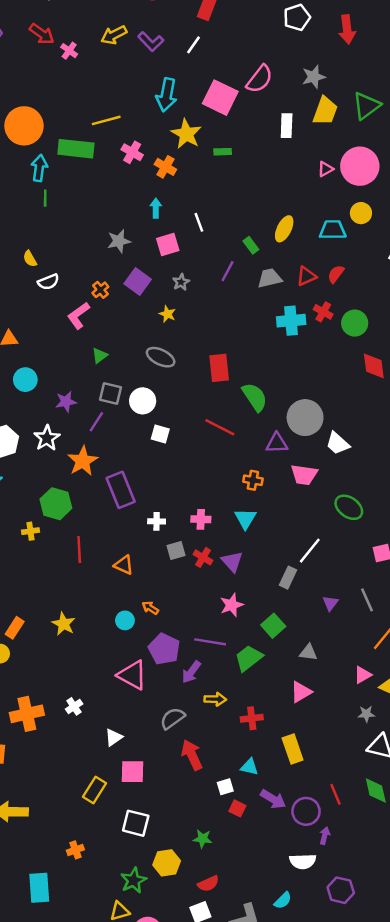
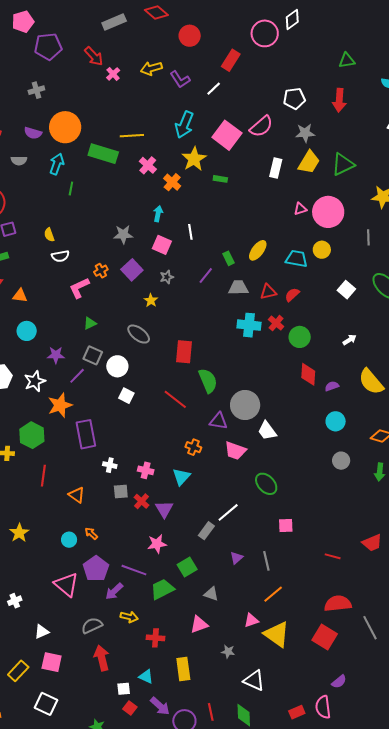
white pentagon: (297, 17) -> (294, 99), moved
cyan arrow: (39, 168) -> (57, 164), moved
pink square: (168, 245) -> (162, 245), turned 30
gray star: (366, 714) -> (228, 652), moved

